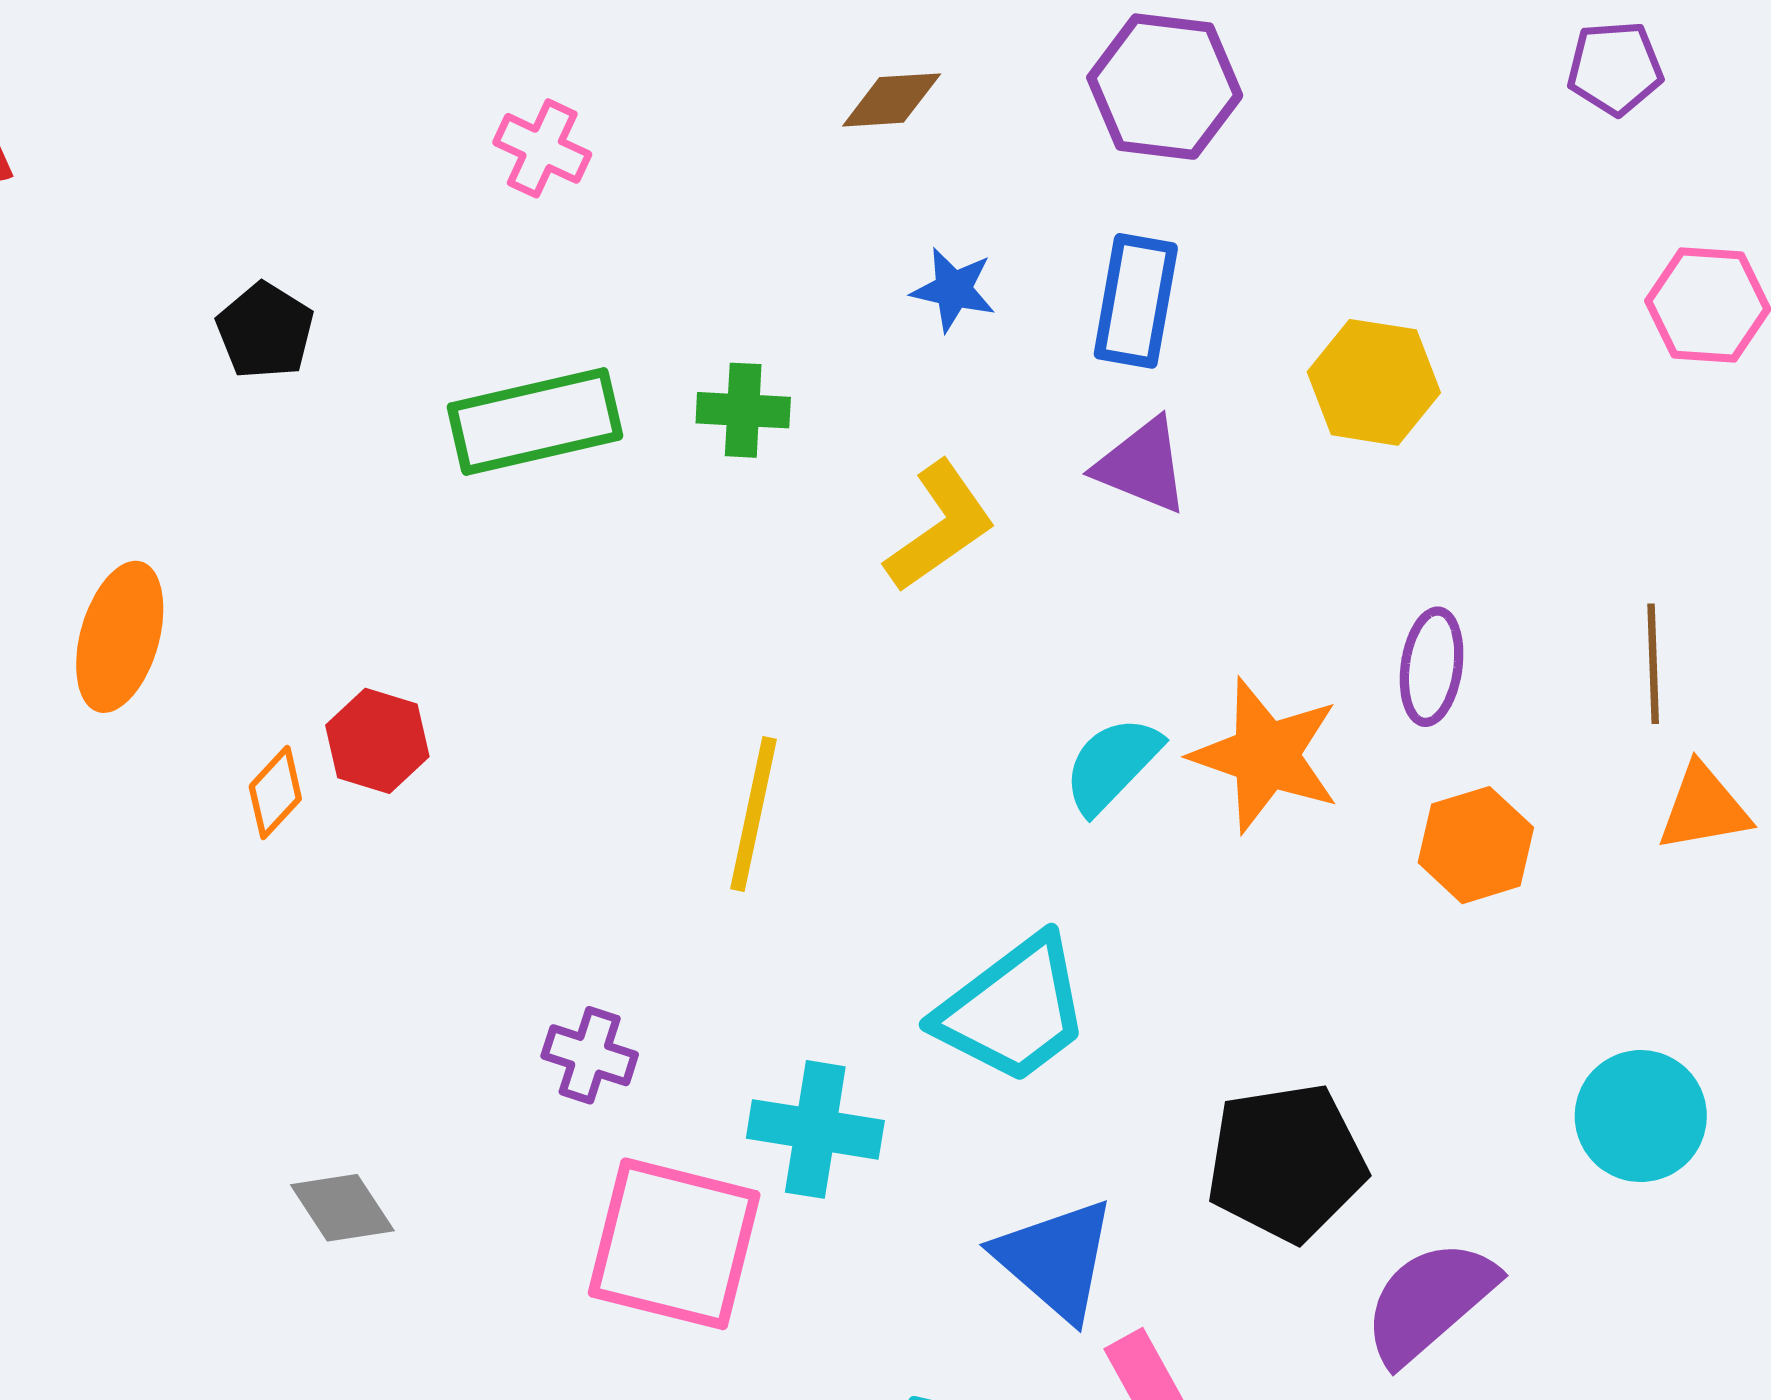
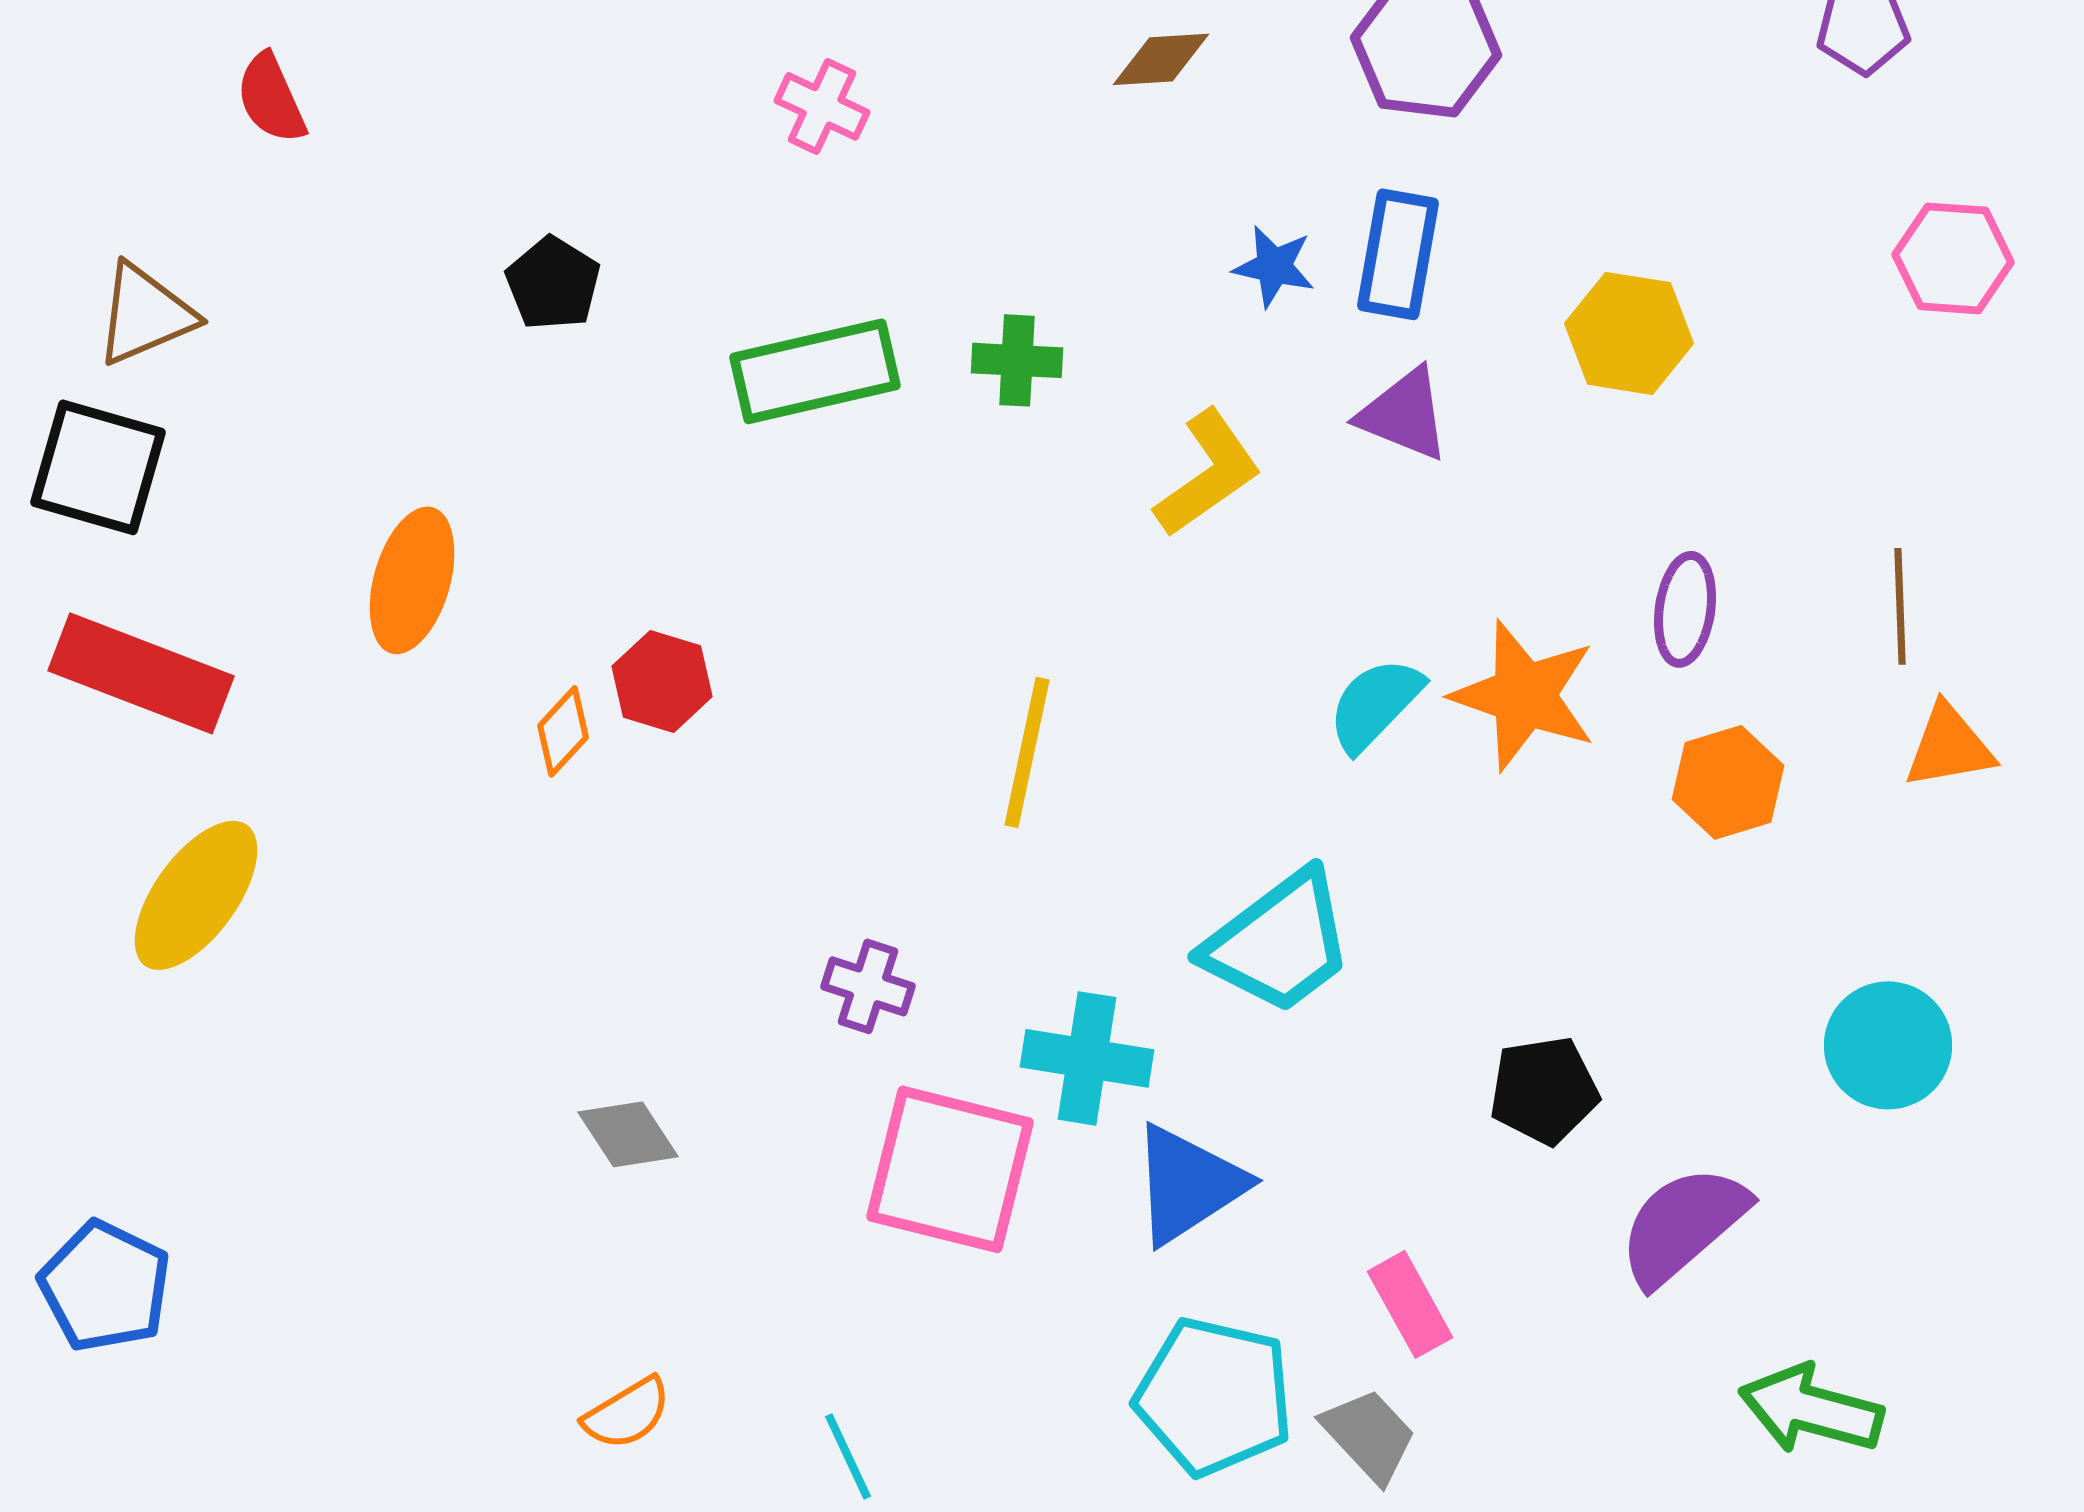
blue star: (953, 290) -> (1274, 266), moved
black pentagon: (1286, 1162) -> (1544, 1090), size x0.7
blue triangle: (1055, 1259) -> (1188, 1184), moved, turned 46

